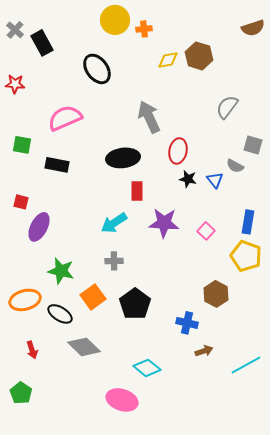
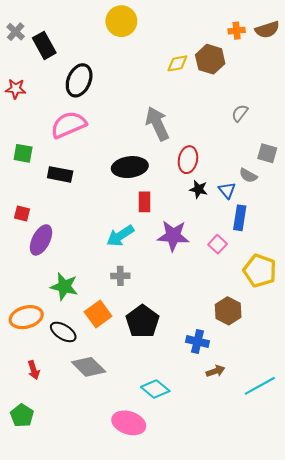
orange cross: (144, 29) -> (237, 31), moved
black ellipse: (97, 69) -> (79, 80), moved, turned 60
gray semicircle: (227, 107) -> (240, 113), size x0.7
blue rectangle: (248, 222) -> (240, 218), moved

